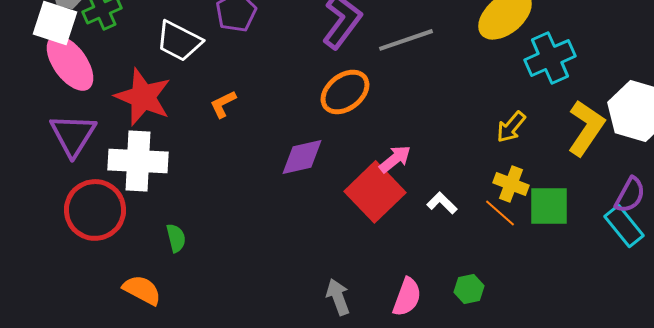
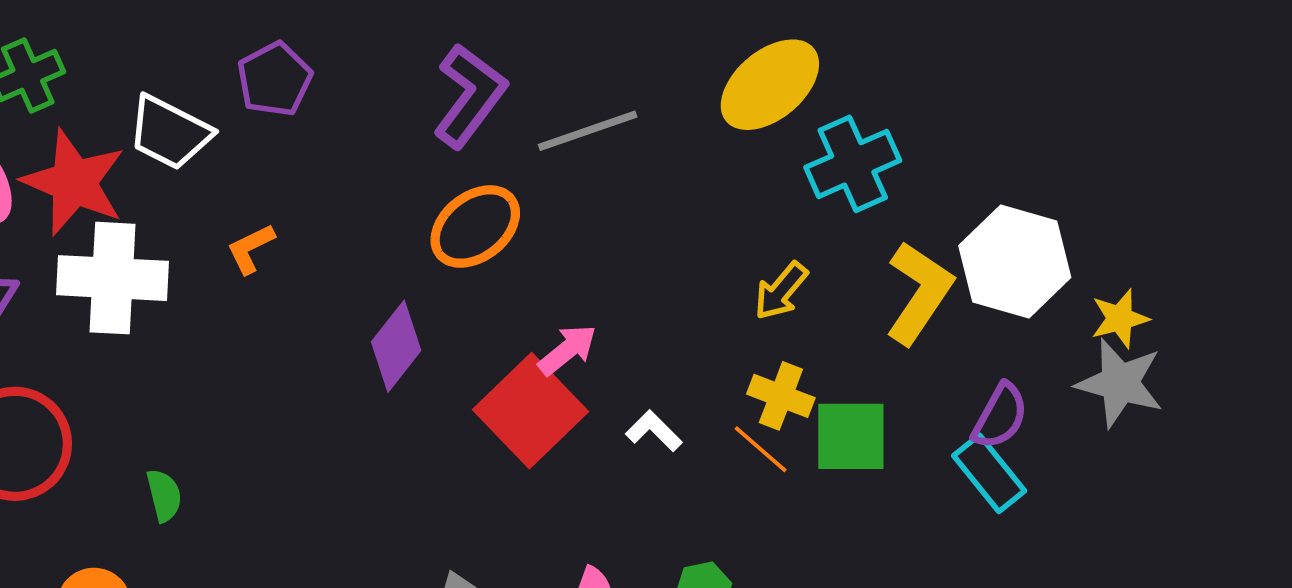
red star: (143, 97) -> (74, 182), moved
purple diamond: (302, 157) -> (396, 346), turned -39
white cross: (138, 161) -> (112, 278), moved

